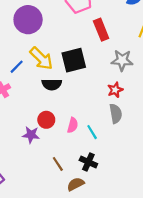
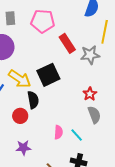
gray star: (122, 60) -> (90, 55), moved
black semicircle: (52, 84) -> (33, 100), turned -90
red circle: (46, 120) -> (20, 116), moved

